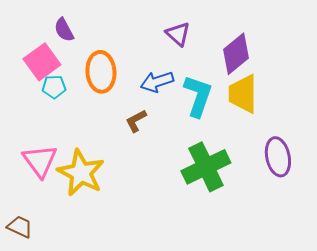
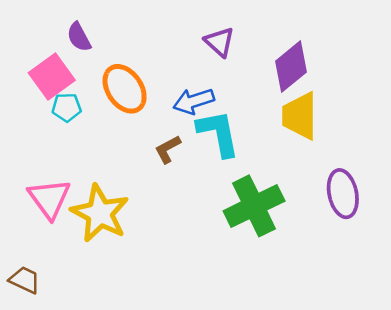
orange ellipse: (101, 72) -> (125, 89), turned -30
cyan L-shape: (198, 96) -> (218, 133), moved, turned -30

